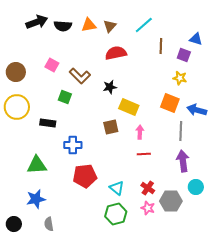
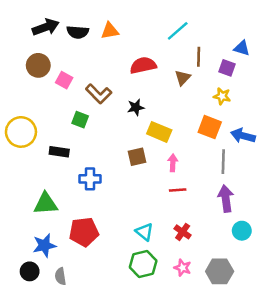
brown triangle: (110, 26) -> (183, 78), moved
brown circle: (16, 72) -> (38, 65), moved
red pentagon: (85, 176) -> (84, 232), moved
gray hexagon: (171, 201) -> (220, 271), moved
pink star: (148, 208) -> (183, 268), moved
black circle: (14, 224) -> (30, 271), moved

